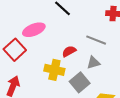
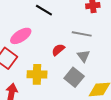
gray triangle: (93, 63) -> (83, 56), turned -40
yellow cross: (54, 70) -> (37, 74), moved

